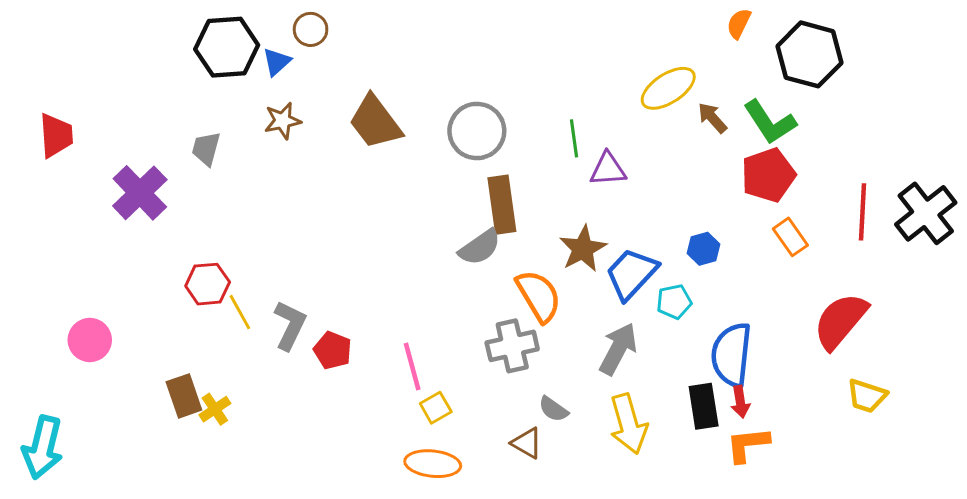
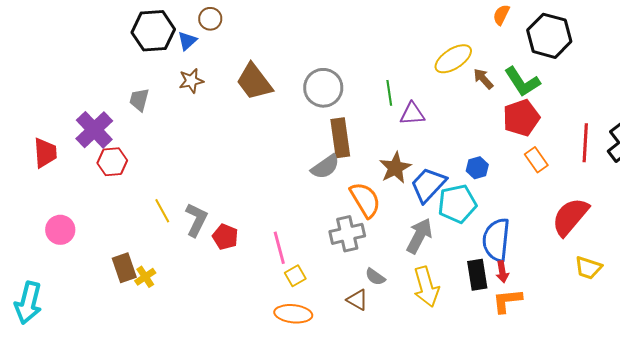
red trapezoid: (56, 135) -> (45, 153), moved
red hexagon: (208, 284) -> (112, 162), moved
cyan pentagon: (674, 302) -> (457, 204), size x1.6

